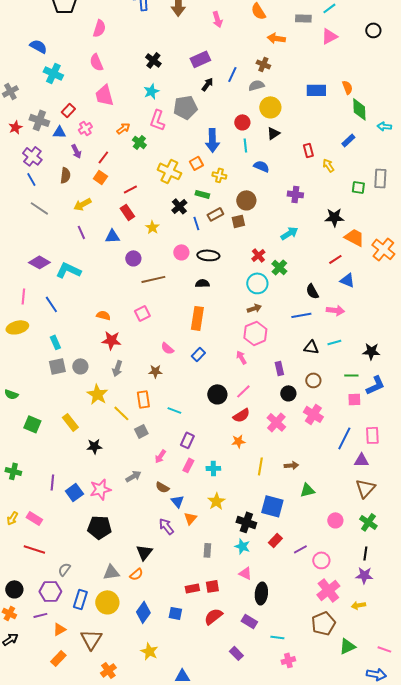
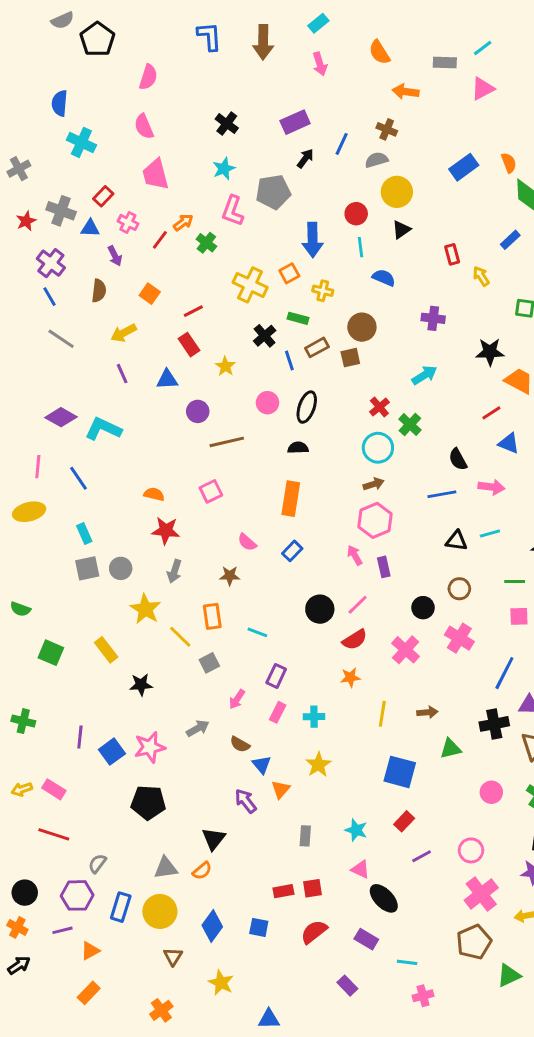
blue semicircle: (38, 46) -> (60, 103), turned -114
blue rectangle: (316, 90) -> (464, 167), turned -36
pink cross: (85, 128) -> (128, 222), turned -32
red line: (103, 157) -> (160, 240), moved
black ellipse: (208, 255) -> (307, 407), turned -75
purple rectangle: (279, 368) -> (384, 567), moved
yellow arrow: (12, 518) -> (22, 789), turned 40
black cross: (246, 522) -> (494, 724), moved, turned -30
purple line: (300, 549) -> (422, 856), moved
black ellipse: (261, 593) -> (384, 898), turned -50
brown triangle: (91, 639) -> (173, 957), moved, size x0.6

